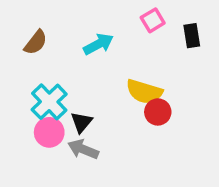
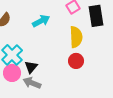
black rectangle: (192, 36) -> (96, 16), size x1.5
yellow semicircle: (144, 92) -> (76, 37), moved, turned -110

